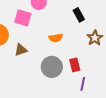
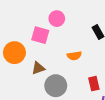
gray circle: (52, 67) -> (56, 86), moved

